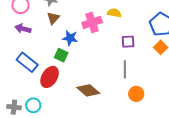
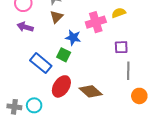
yellow semicircle: (114, 13) -> (119, 13), turned -32
purple square: (128, 42) -> (121, 47), moved
blue rectangle: (27, 62) -> (41, 63), moved
red ellipse: (50, 77) -> (61, 86), moved

